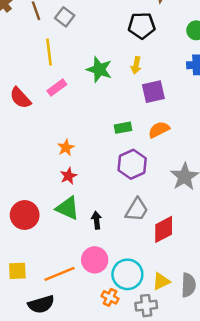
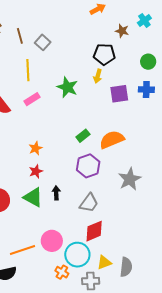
yellow arrow: (136, 65) -> (98, 76), moved
purple square: (153, 92) -> (119, 94), moved
green rectangle: (123, 128) -> (83, 136), turned -32
orange semicircle: (159, 130) -> (112, 140), size x1.4
black arrow: (96, 220) -> (56, 193), moved
red diamond: (164, 229) -> (94, 231), moved

